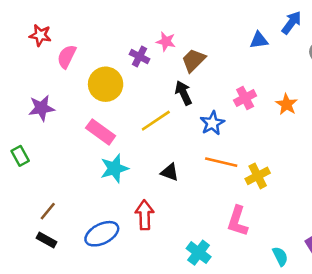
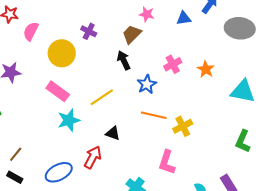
pink star: (166, 41) -> (147, 14), moved
yellow line: (156, 121) -> (102, 97), moved
black triangle: (170, 172) -> (113, 133), moved
red arrow: (145, 215) -> (93, 157), turned 30

